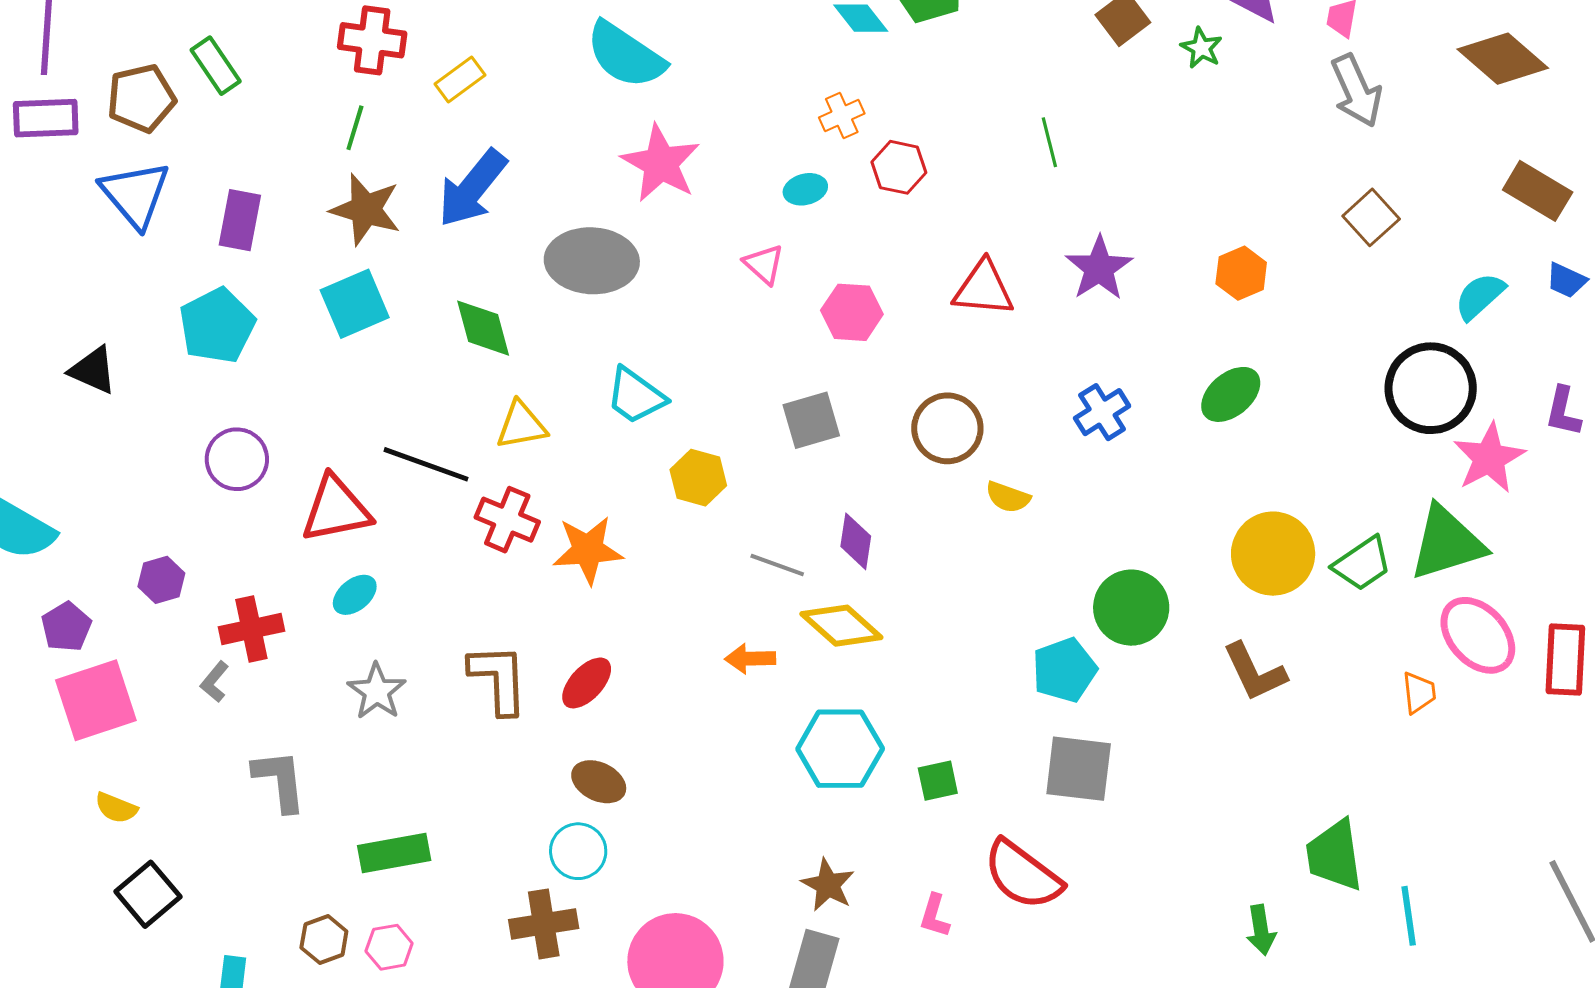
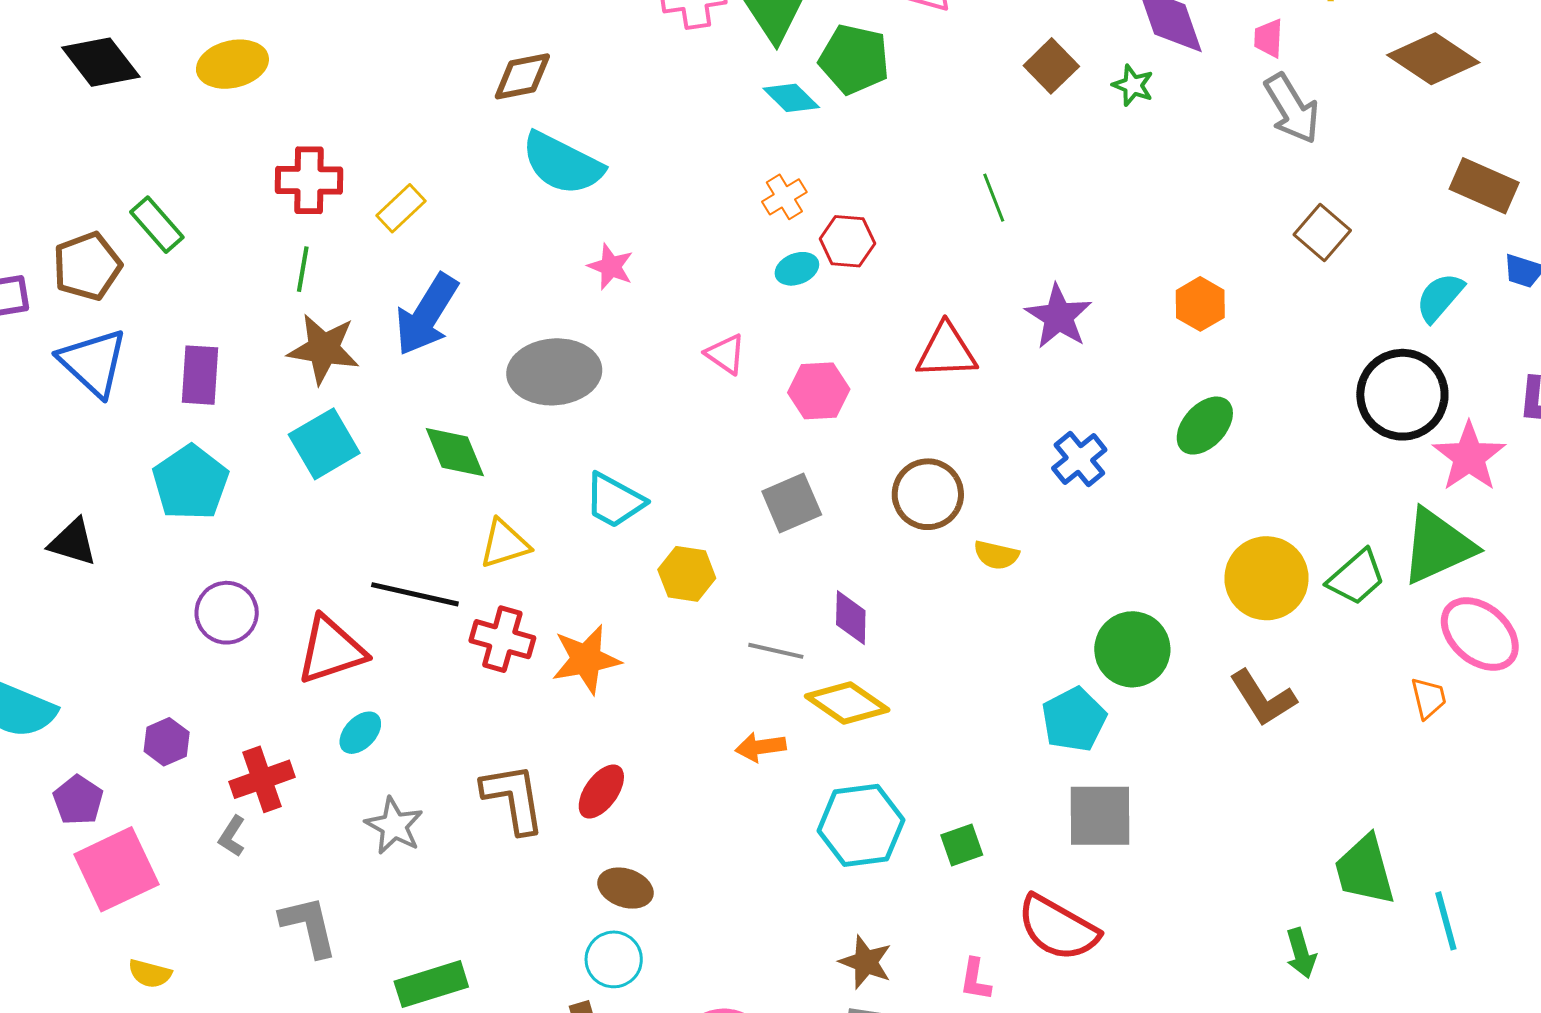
pink star: (661, 163) -> (611, 267), size x0.6
cyan ellipse: (805, 189) -> (797, 269), moved

